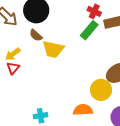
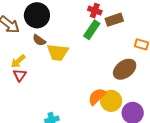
yellow circle: (101, 90) -> (111, 101), moved
orange semicircle: (83, 110) -> (97, 97), moved, turned -36

